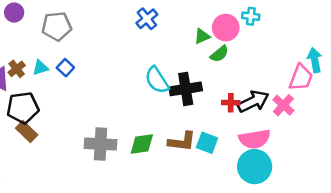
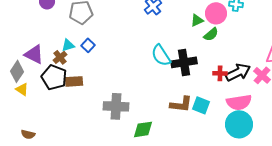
brown cross: (17, 69) -> (60, 57), moved
black pentagon: (23, 108) -> (54, 77), turned 30
brown rectangle: (27, 131) -> (74, 81), moved, turned -48
green diamond: (142, 144) -> (143, 129), moved

